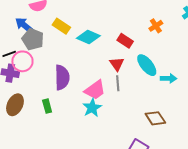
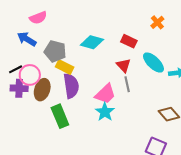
yellow rectangle: (61, 26) -> (65, 67), moved
gray pentagon: (33, 39) -> (55, 51), moved
brown ellipse: (15, 105) -> (42, 90), moved
green rectangle: (47, 106) -> (60, 116), size x1.6

